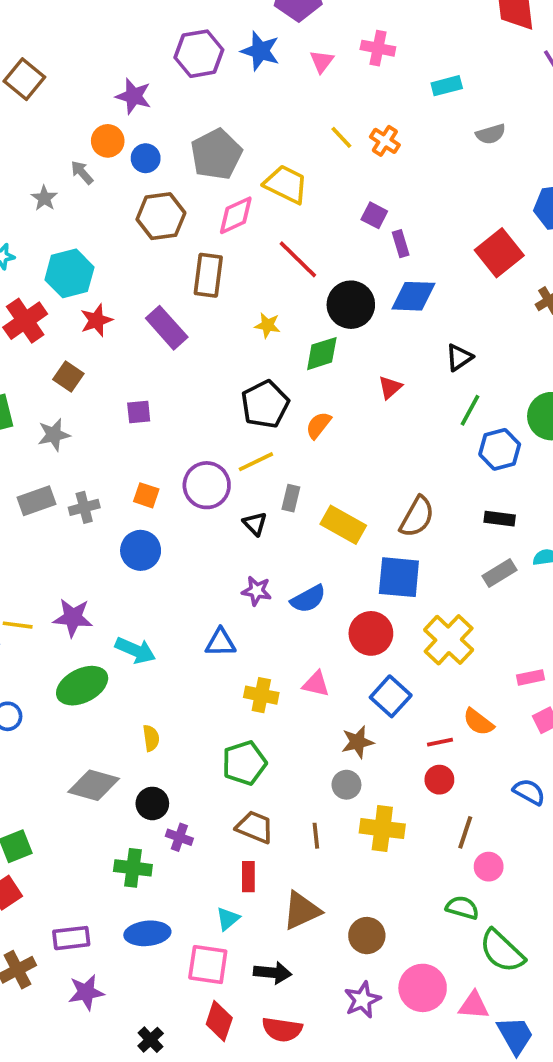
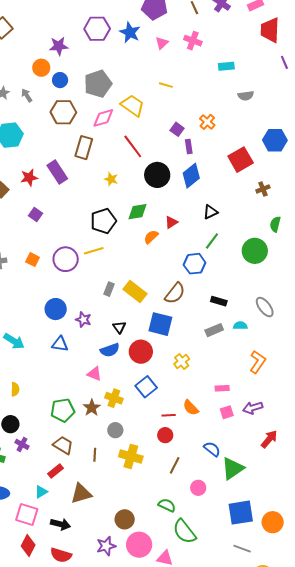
purple star: (133, 96) -> (59, 46), turned -30
yellow line: (341, 137) -> (166, 85), turned -40
orange cross: (385, 141) -> (207, 122), moved
gray arrow: (82, 172) -> (27, 95), moved
blue diamond: (413, 296) -> (191, 176), turned -50
red star: (96, 320) -> (29, 177), moved
green diamond: (322, 354) -> (138, 212), moved
purple square: (139, 412) -> (35, 215), turned 32
orange semicircle: (318, 425) -> (151, 237), moved
blue hexagon: (500, 449) -> (195, 264), moved
gray rectangle: (291, 498) -> (109, 289), moved
black triangle: (255, 524) -> (119, 327), moved
blue circle: (141, 550) -> (56, 309), moved
blue semicircle: (308, 599) -> (110, 350), moved
yellow cross: (449, 640) -> (182, 361), size x0.6
pink triangle: (316, 684) -> (94, 374), moved
yellow cross: (261, 695) -> (114, 398), moved
brown star: (358, 742) -> (92, 408), moved, turned -30
pink circle: (489, 867) -> (198, 488), moved
red rectangle: (248, 877) -> (56, 471), turned 42
brown circle: (367, 936) -> (125, 519), moved

